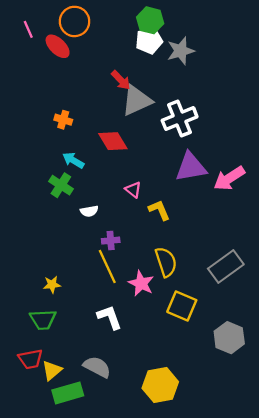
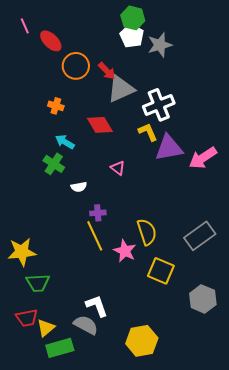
orange circle: (75, 21) -> (76, 66), moved
white pentagon: (149, 41) -> (132, 36), turned -30
yellow L-shape: (159, 210) -> (148, 132), moved
yellow star: (52, 285) -> (22, 252), moved, size x1.8
white L-shape: (110, 317) -> (97, 306), moved

